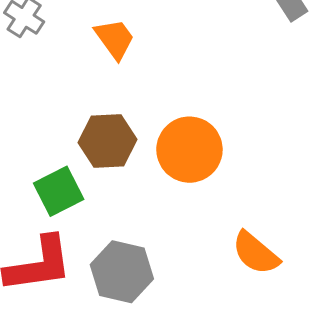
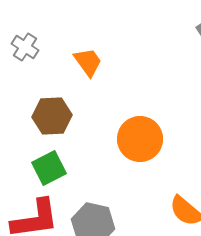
brown hexagon: (108, 141) -> (52, 116), moved

